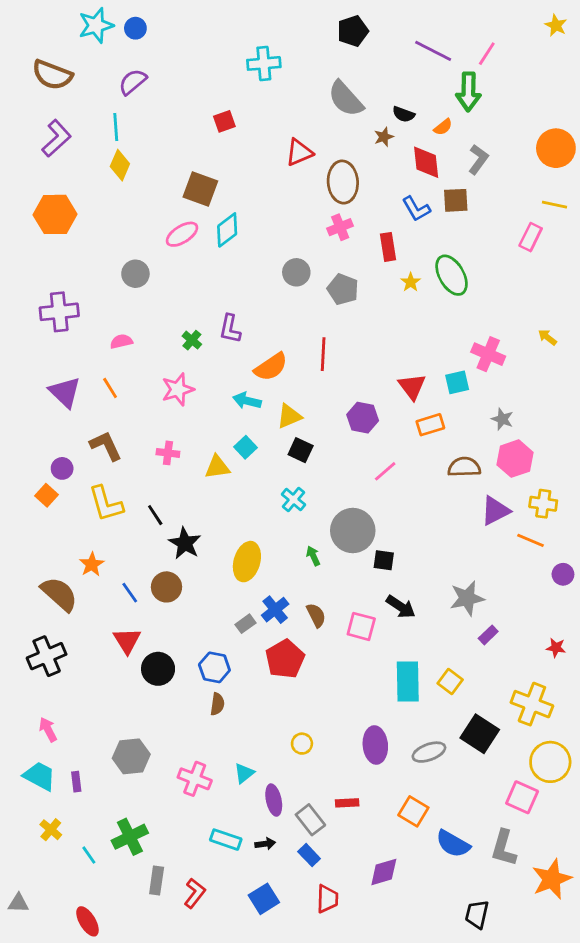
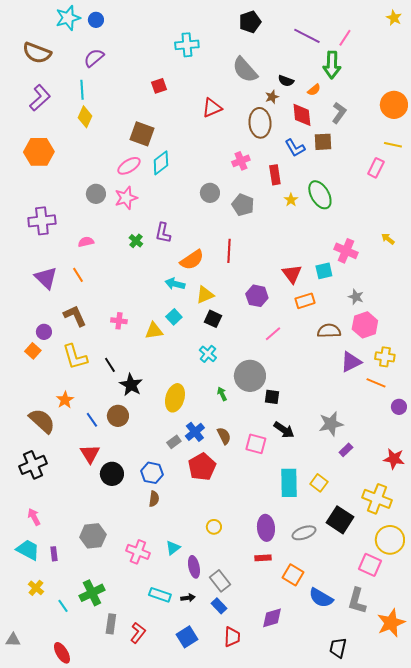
brown ellipse: (343, 182) -> (260, 123), moved
pink star: (178, 389) -> (126, 198), moved
red star: (556, 648) -> (394, 459), size x1.5
red rectangle: (347, 803) -> (263, 558), moved

